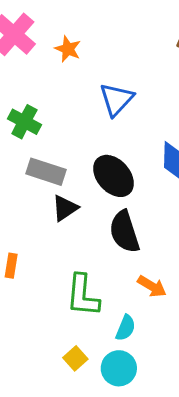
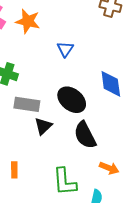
orange star: (68, 49) -> (28, 21), size x1.4
blue triangle: (116, 99) -> (65, 49), size x0.7

